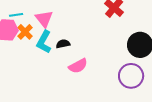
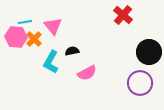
cyan L-shape: (44, 42) -> (51, 62), moved

